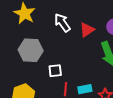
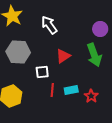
red triangle: (87, 30) -> (63, 56), moved

